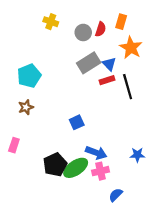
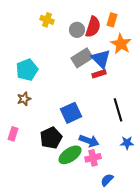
red semicircle: (101, 29) -> (93, 27), size x1.5
blue triangle: (109, 64) -> (101, 59), size x1.5
black line: (128, 87) -> (118, 110), moved
blue square: (77, 122) -> (71, 113), size x1.5
black pentagon: (55, 165) -> (51, 138), moved

